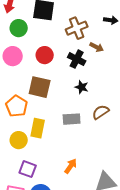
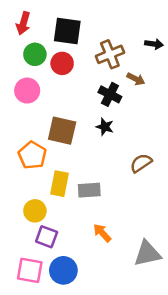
red circle: (45, 55) -> (62, 63), moved
black star: (82, 87) -> (105, 127), moved
gray rectangle: (72, 119) -> (89, 190), moved
yellow circle: (19, 140) -> (35, 211), moved
orange arrow: (71, 166) -> (102, 233), turned -77

